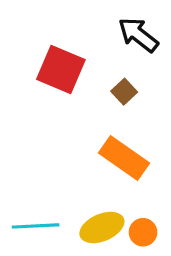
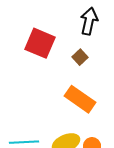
black arrow: (138, 35) -> (89, 21), turned 64

